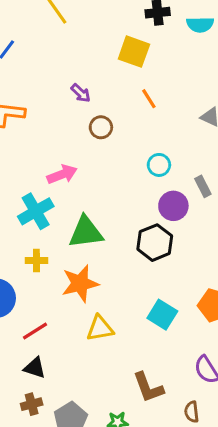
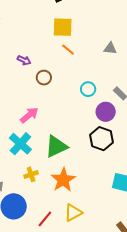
yellow square: (134, 52) -> (63, 27), moved
yellow triangle: (100, 328) -> (73, 213), moved

